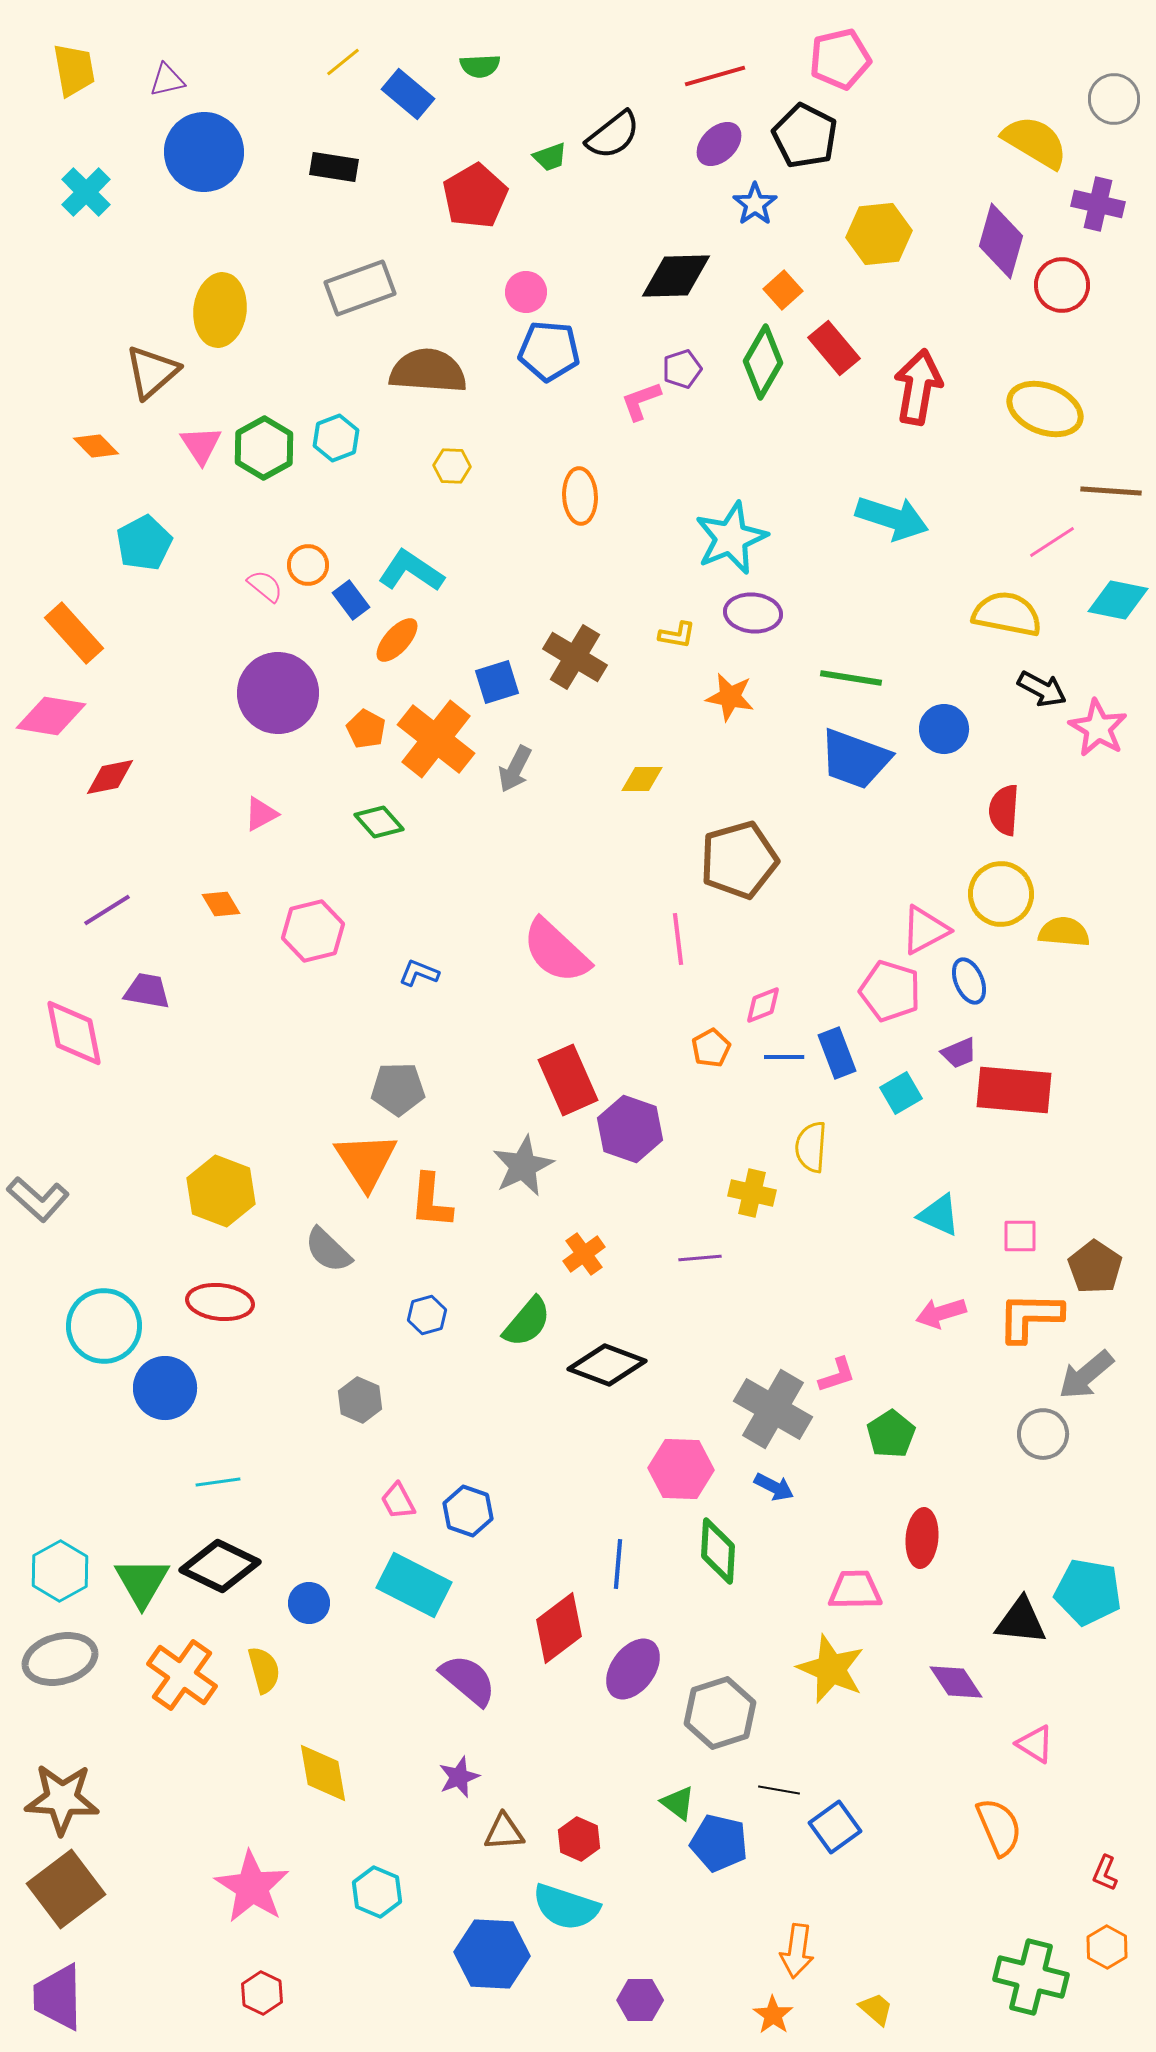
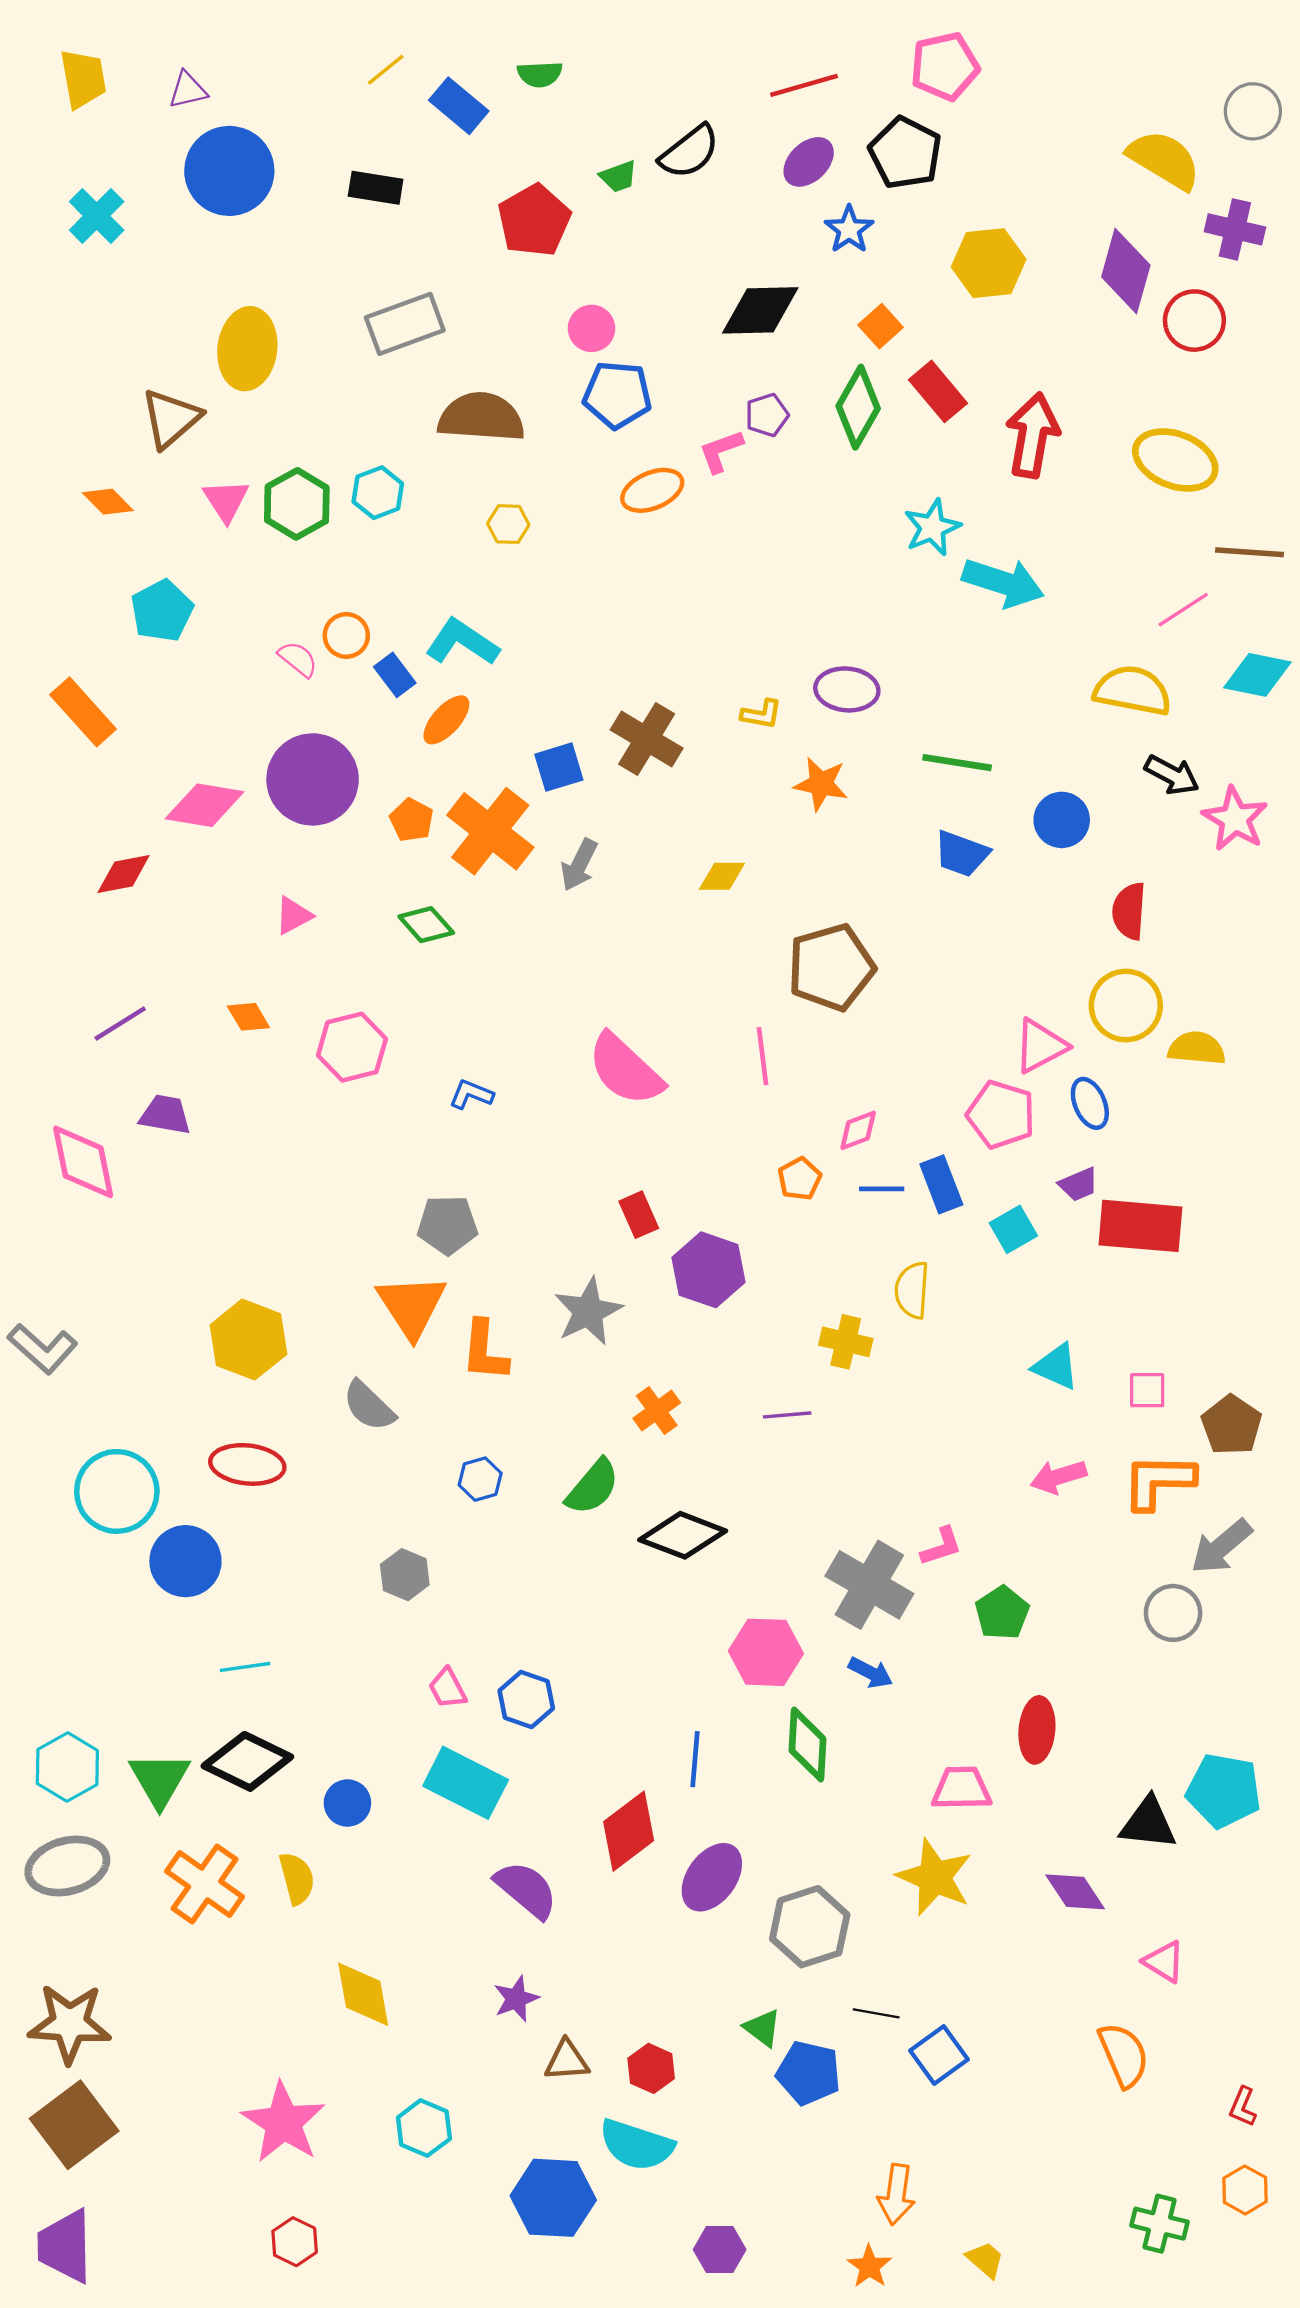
orange ellipse: (580, 496) -> (652, 490), moved, turned 70
cyan star: (731, 538) -> (932, 527), moved, size x0.7
pink diamond: (51, 716) -> (205, 805), moved
blue trapezoid: (855, 759) -> (962, 854), size x0.7
red rectangle: (568, 1080) -> (639, 1215), size x0.6
green cross: (1031, 1977) -> (1160, 2224), size x0.7

